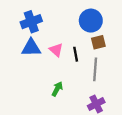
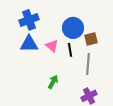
blue circle: (91, 21) -> (73, 28), moved

